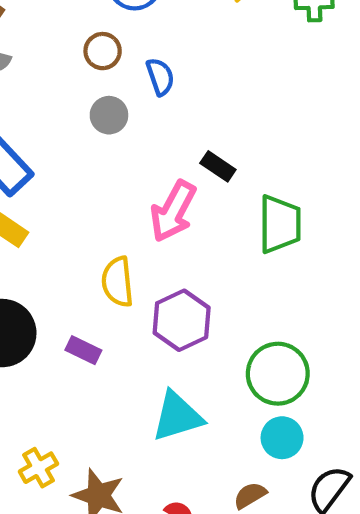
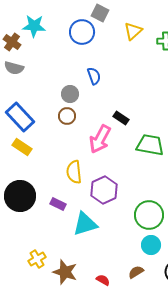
brown circle: (103, 51) -> (67, 116), moved
green trapezoid: (280, 224) -> (150, 145), turned -80
cyan triangle: (177, 416) -> (85, 224), moved

